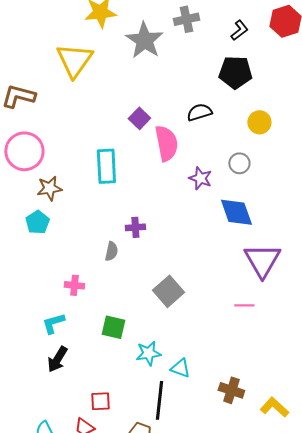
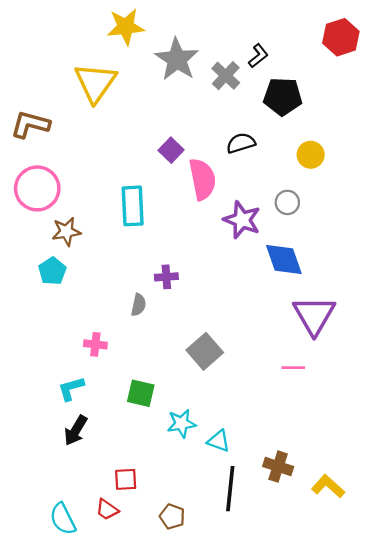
gray cross: (186, 19) -> (226, 76), moved, turned -35
black L-shape: (239, 30) -> (258, 56), moved
purple star: (200, 178) -> (242, 220), size x1.4
black line: (159, 400) -> (230, 489), moved

